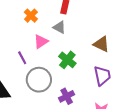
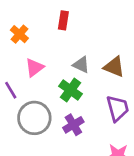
gray triangle: (59, 27) -> (81, 65), moved
purple cross: (67, 96) -> (73, 125), moved

